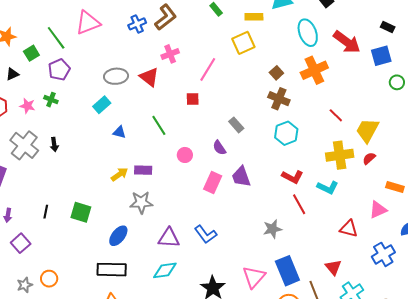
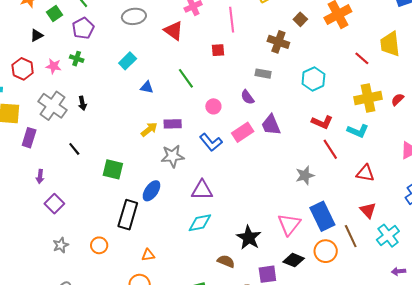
pink line: (208, 69) -> (232, 20), turned -35
gray ellipse: (116, 76) -> (134, 16), moved
brown cross: (279, 99) -> (278, 42), moved
gray rectangle: (236, 125) -> (263, 74), turned -35
yellow trapezoid: (367, 130) -> (390, 44), moved, turned -32
pink rectangle: (213, 182) -> (243, 132), turned 35
black line: (46, 212) -> (74, 149), moved, turned -48
red triangle: (349, 229) -> (365, 173), moved
blue L-shape: (206, 234) -> (211, 142), moved
black rectangle: (112, 270) -> (128, 215), moved, turned -72
orange circle: (49, 279) -> (99, 245), moved

